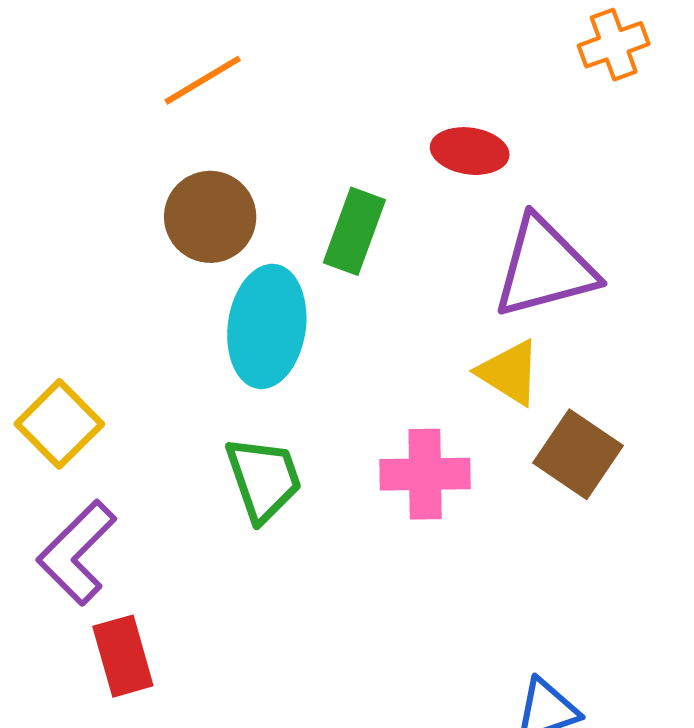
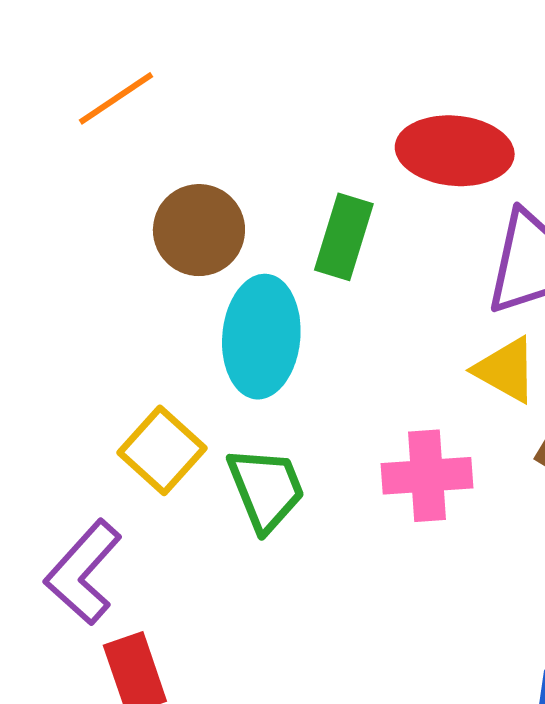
orange line: (203, 80) -> (116, 98), moved
red ellipse: (470, 151) -> (455, 151), size x1.5
yellow square: (59, 424) -> (162, 450), moved

